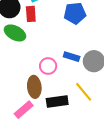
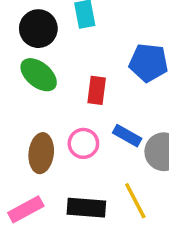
red rectangle: (31, 14) -> (97, 90), moved
brown ellipse: (34, 87) -> (41, 153), moved

